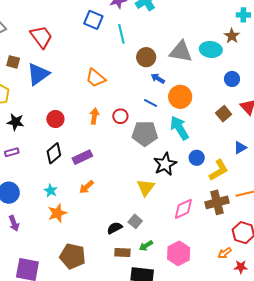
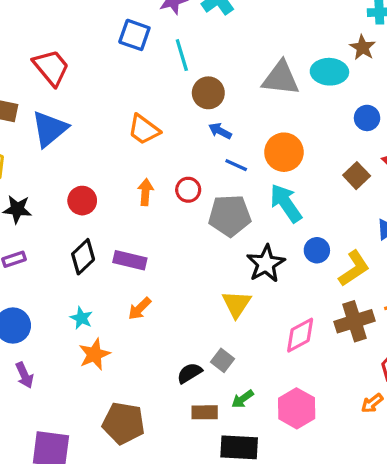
brown circle: (146, 57) -> (208, 93), moved
blue arrow: (158, 78) -> (220, 131), moved
purple rectangle: (82, 157) -> (130, 260), turned 42

